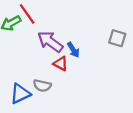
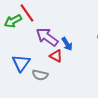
blue triangle: (20, 94) -> (21, 63), moved, turned -30

